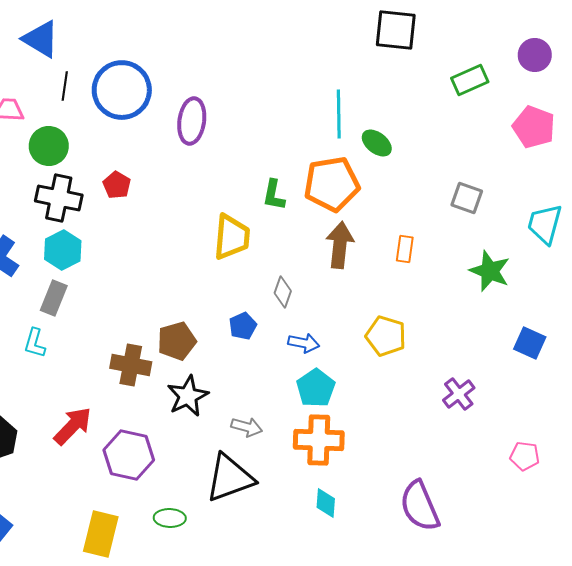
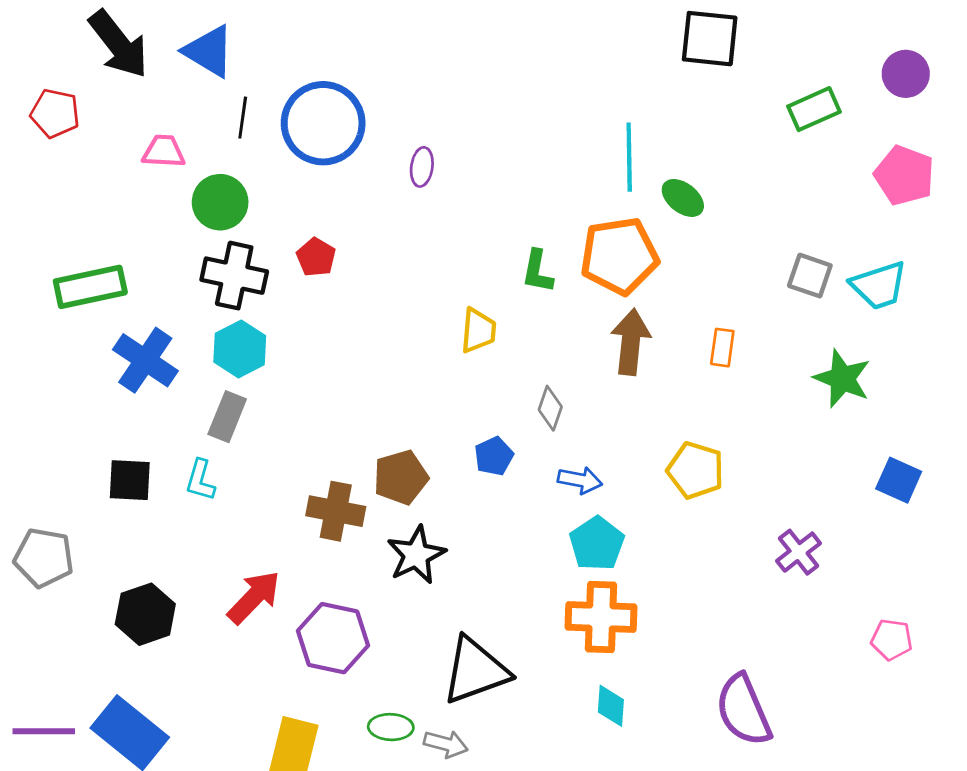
purple ellipse: (192, 121) -> (422, 167), size x0.6
cyan trapezoid: (545, 224) -> (879, 285), moved, turned -123
yellow trapezoid: (232, 237) -> (478, 331), size x0.7
gray arrow: (247, 427) -> (446, 744), moved

